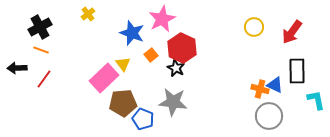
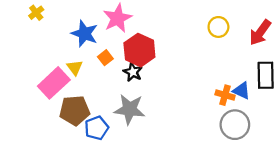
blue pentagon: (143, 119) -> (97, 128), turned 30

